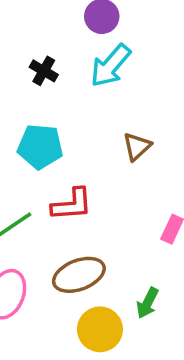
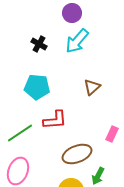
brown ellipse: (79, 275) -> (77, 154), moved

